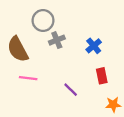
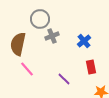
brown semicircle: (18, 49) -> (18, 44), turned 40
pink line: (28, 78) -> (27, 69), turned 42

